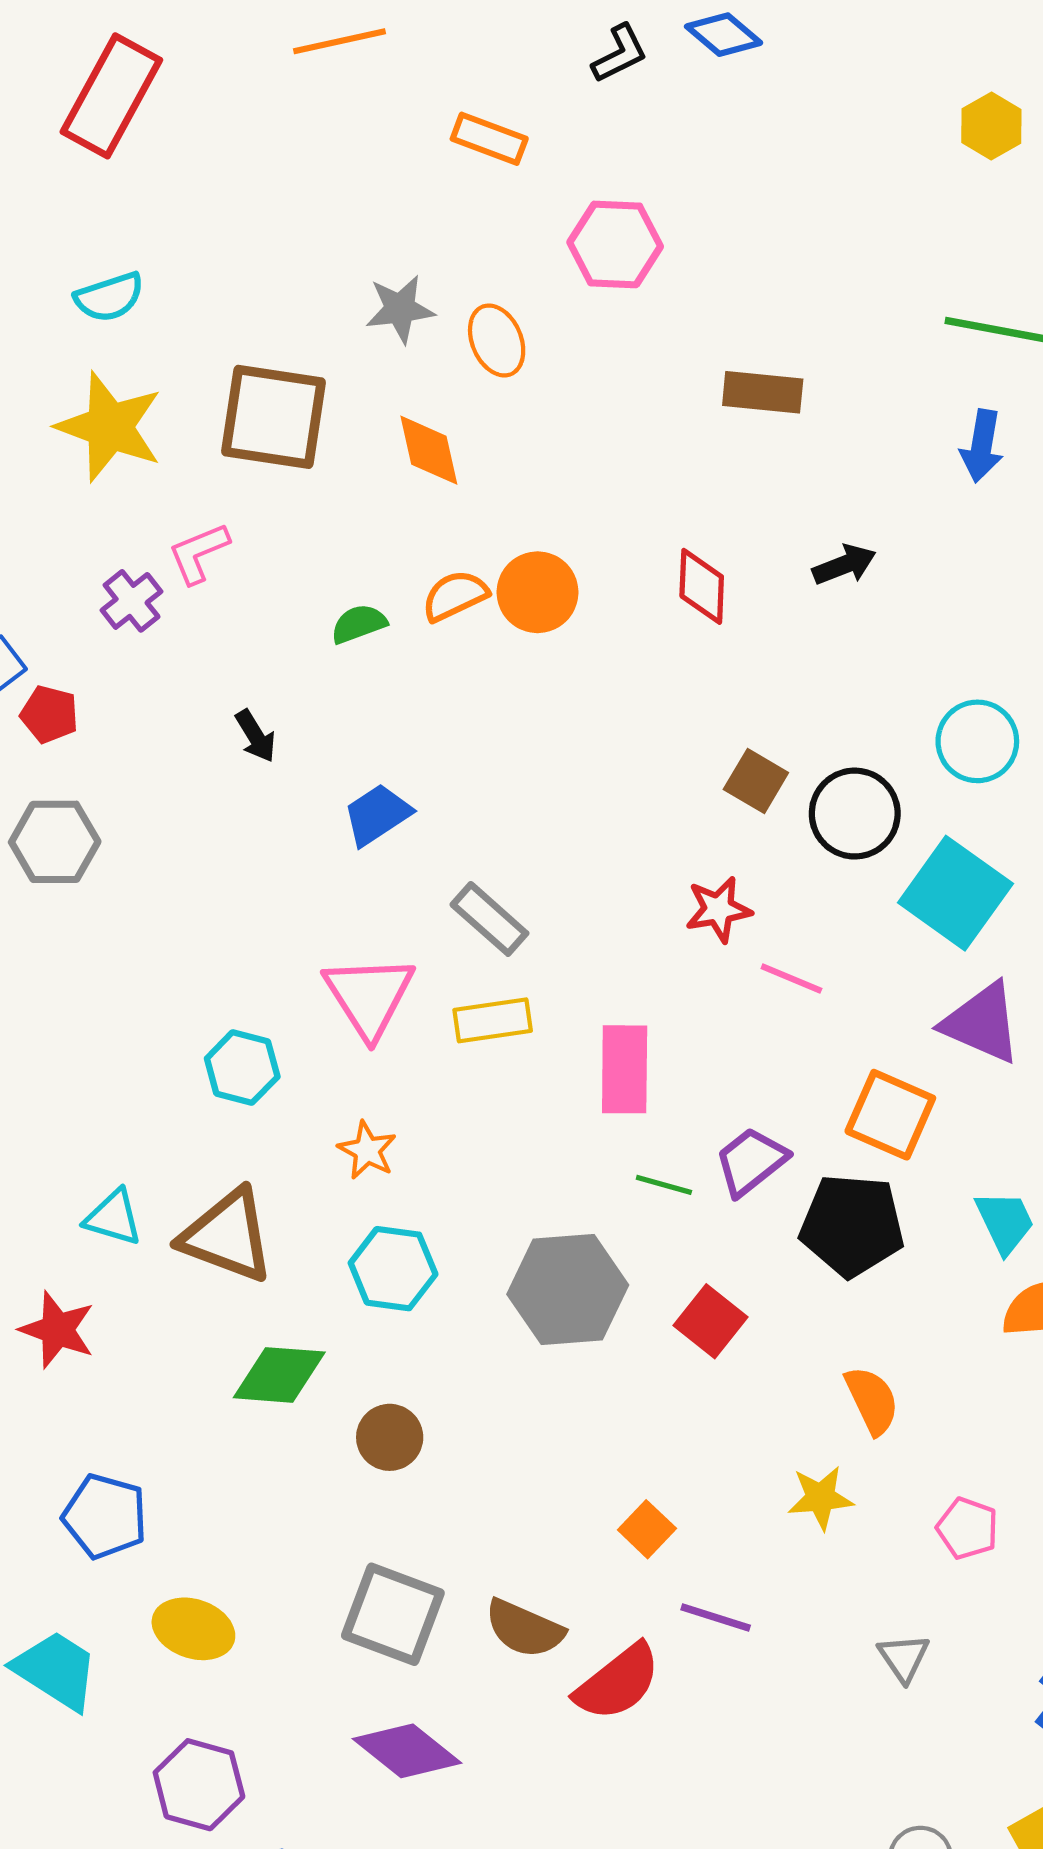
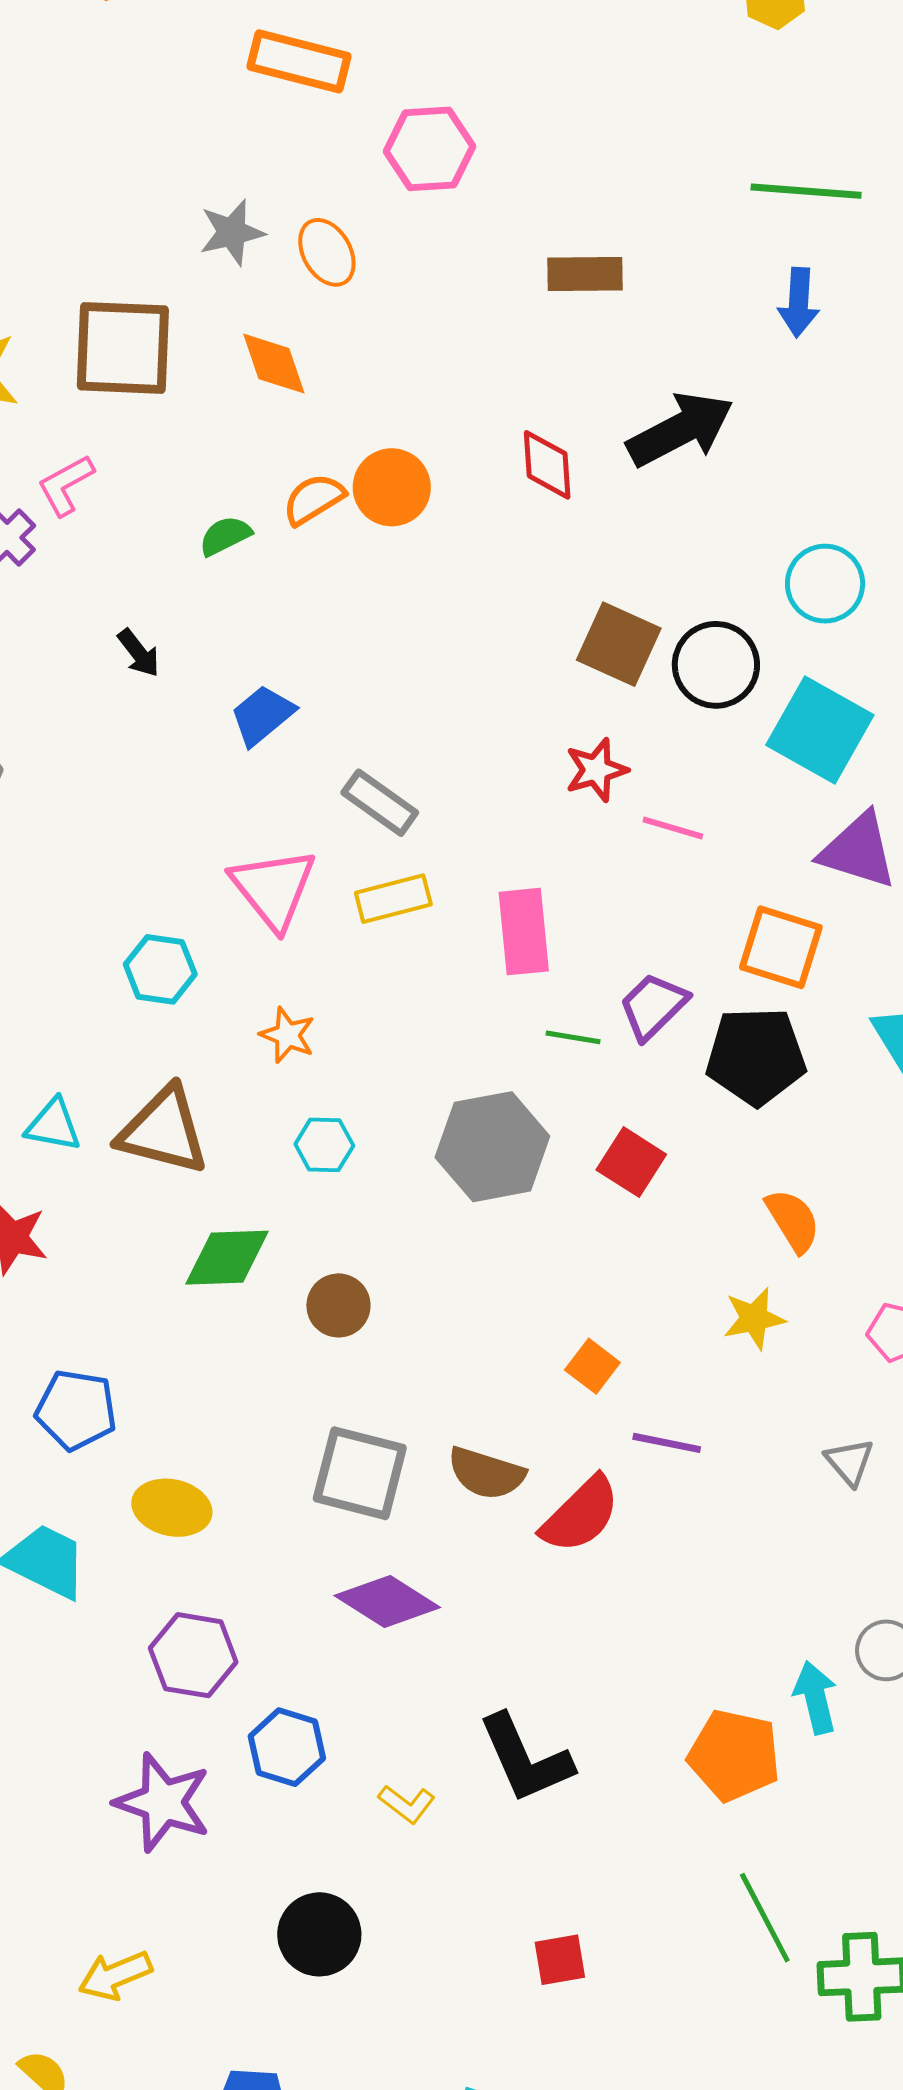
orange rectangle: (489, 139) -> (299, 61), size x1.4
black arrow: (844, 565) -> (680, 430), size x1.8
brown square: (756, 781) -> (619, 644), size x1.4
cyan hexagon: (393, 1269) -> (324, 1145), size x0.7

